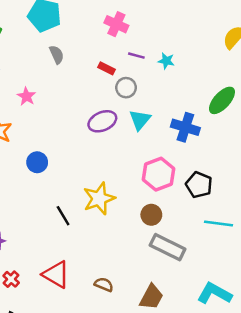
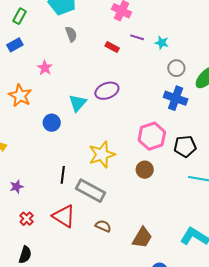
gray circle: (126, 88) -> (176, 68), moved
cyan triangle: (140, 120) -> (78, 103), moved
black pentagon: (199, 185) -> (185, 146), turned -30
black line: (63, 216) -> (63, 175), moved, turned 36
gray rectangle: (168, 247) -> (90, 191), moved

